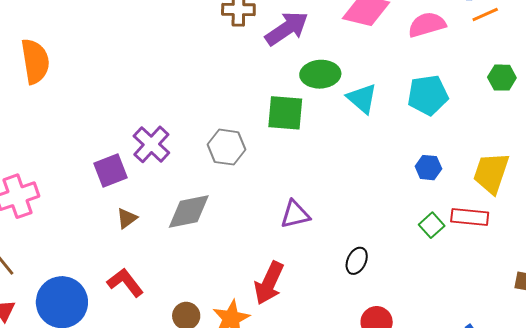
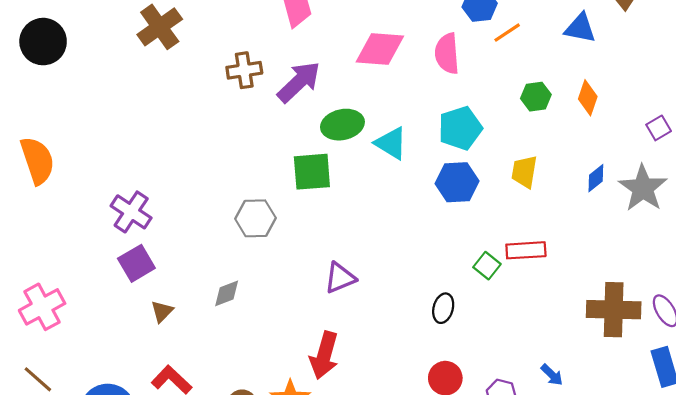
pink semicircle: (427, 25) -> (447, 54), turned -69
purple cross: (151, 144) -> (131, 212), moved
blue hexagon: (428, 168) -> (457, 182), moved, size x1.5
yellow trapezoid: (491, 173) -> (524, 172), moved, size x0.7
gray diamond: (189, 212) -> (227, 293), size x0.6
black ellipse: (357, 261) -> (443, 308), moved

